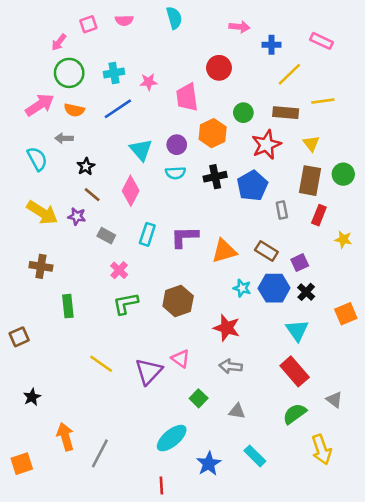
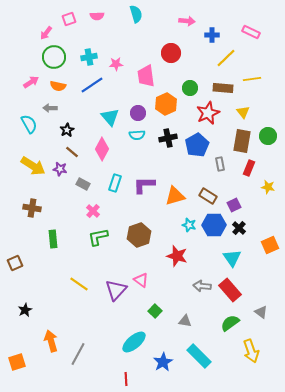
pink arrow: (40, 105) -> (31, 82), size x0.7
gray arrow: (231, 366) -> (202, 286), moved
cyan rectangle: (255, 456) -> (199, 356), size x1.4

